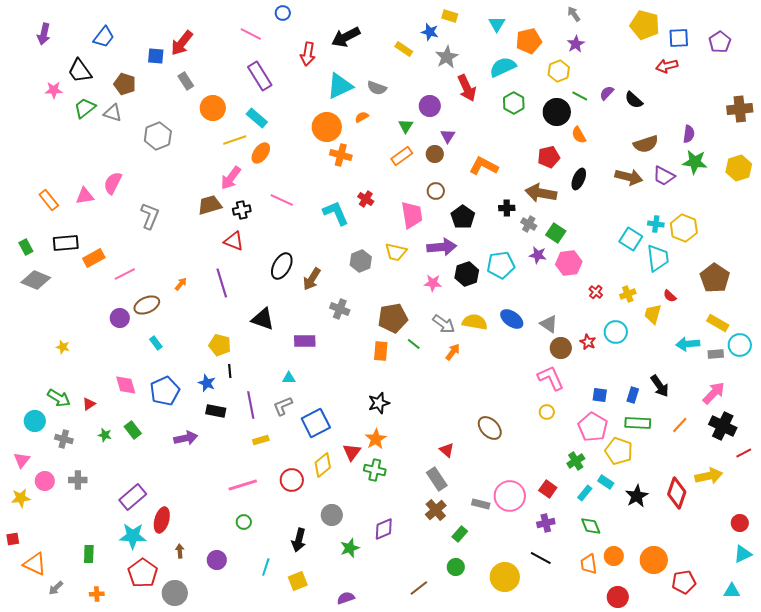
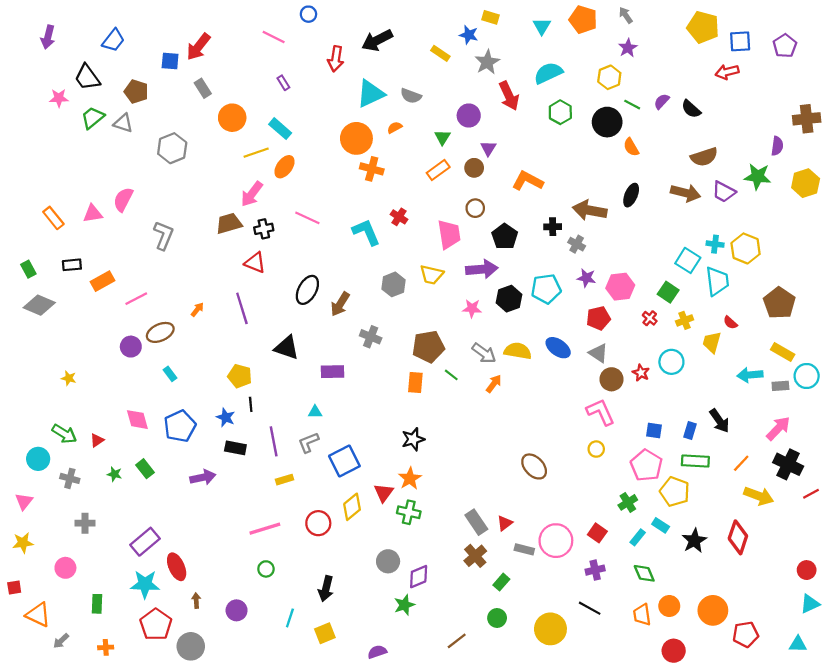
orange pentagon: (529, 41) -> (583, 20), moved, turned 30
purple rectangle: (260, 76) -> (283, 83), size x0.5
purple semicircle: (689, 134) -> (777, 146), moved
red pentagon: (549, 157) -> (598, 318), moved
green square: (556, 233) -> (668, 292), moved
black rectangle: (66, 243) -> (72, 265), size x0.7
red triangle: (447, 450) -> (505, 523), moved, turned 42
yellow arrow: (709, 476) -> (759, 496), moved, turned 32
pink circle: (45, 481) -> (65, 568), moved
gray circle: (332, 515) -> (388, 561), moved
red ellipse: (162, 520) -> (177, 567), turned -40
green star: (350, 548) -> (404, 605), moved

